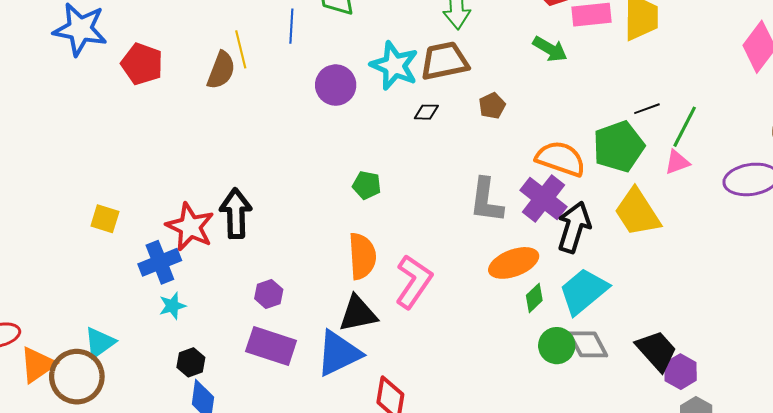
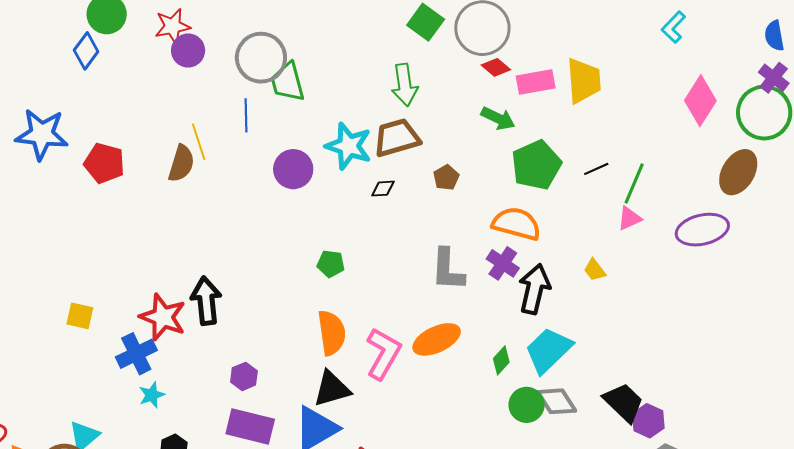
green pentagon: (619, 146) -> (536, 165), moved
purple cross: (543, 198) -> (503, 263), size x0.7
yellow trapezoid: (637, 212) -> (595, 270), size x0.5
orange ellipse: (514, 263) -> (437, 339), moved

